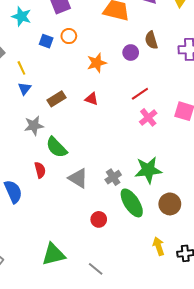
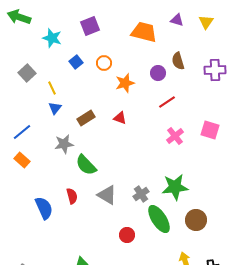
orange circle: (69, 36) -> (104, 63), moved
blue square: (46, 41) -> (76, 62), turned 32
red line: (140, 94) -> (167, 102), moved
red semicircle: (40, 170) -> (72, 196), moved

